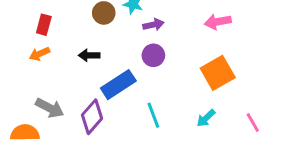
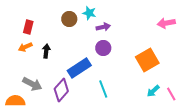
pink arrow: (218, 22) -> (166, 23), moved
black arrow: (89, 55) -> (46, 51), moved, turned 96
cyan arrow: (206, 118) -> (153, 91), moved

